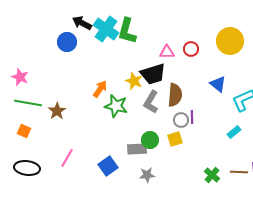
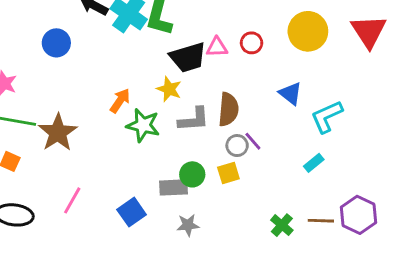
blue circle: (67, 42) -> (56, 43), moved
black trapezoid: (153, 74) -> (188, 57), moved
gray L-shape: (151, 102) -> (194, 120), turned -125
brown star: (57, 111) -> (58, 133), size x1.5
purple line: (192, 117) -> (253, 141), turned -40

